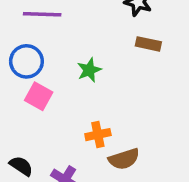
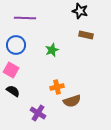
pink square: (39, 96) -> (11, 70), moved
black semicircle: (21, 166) -> (13, 91), moved

